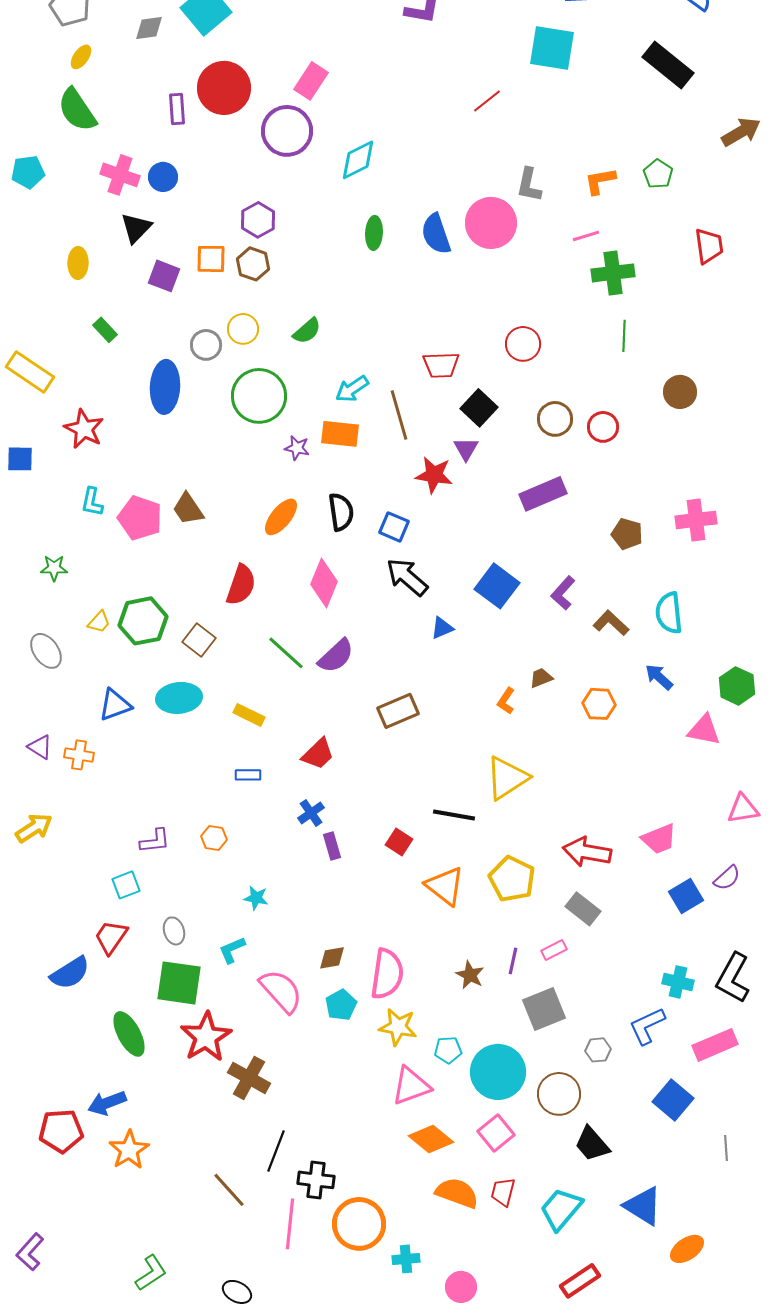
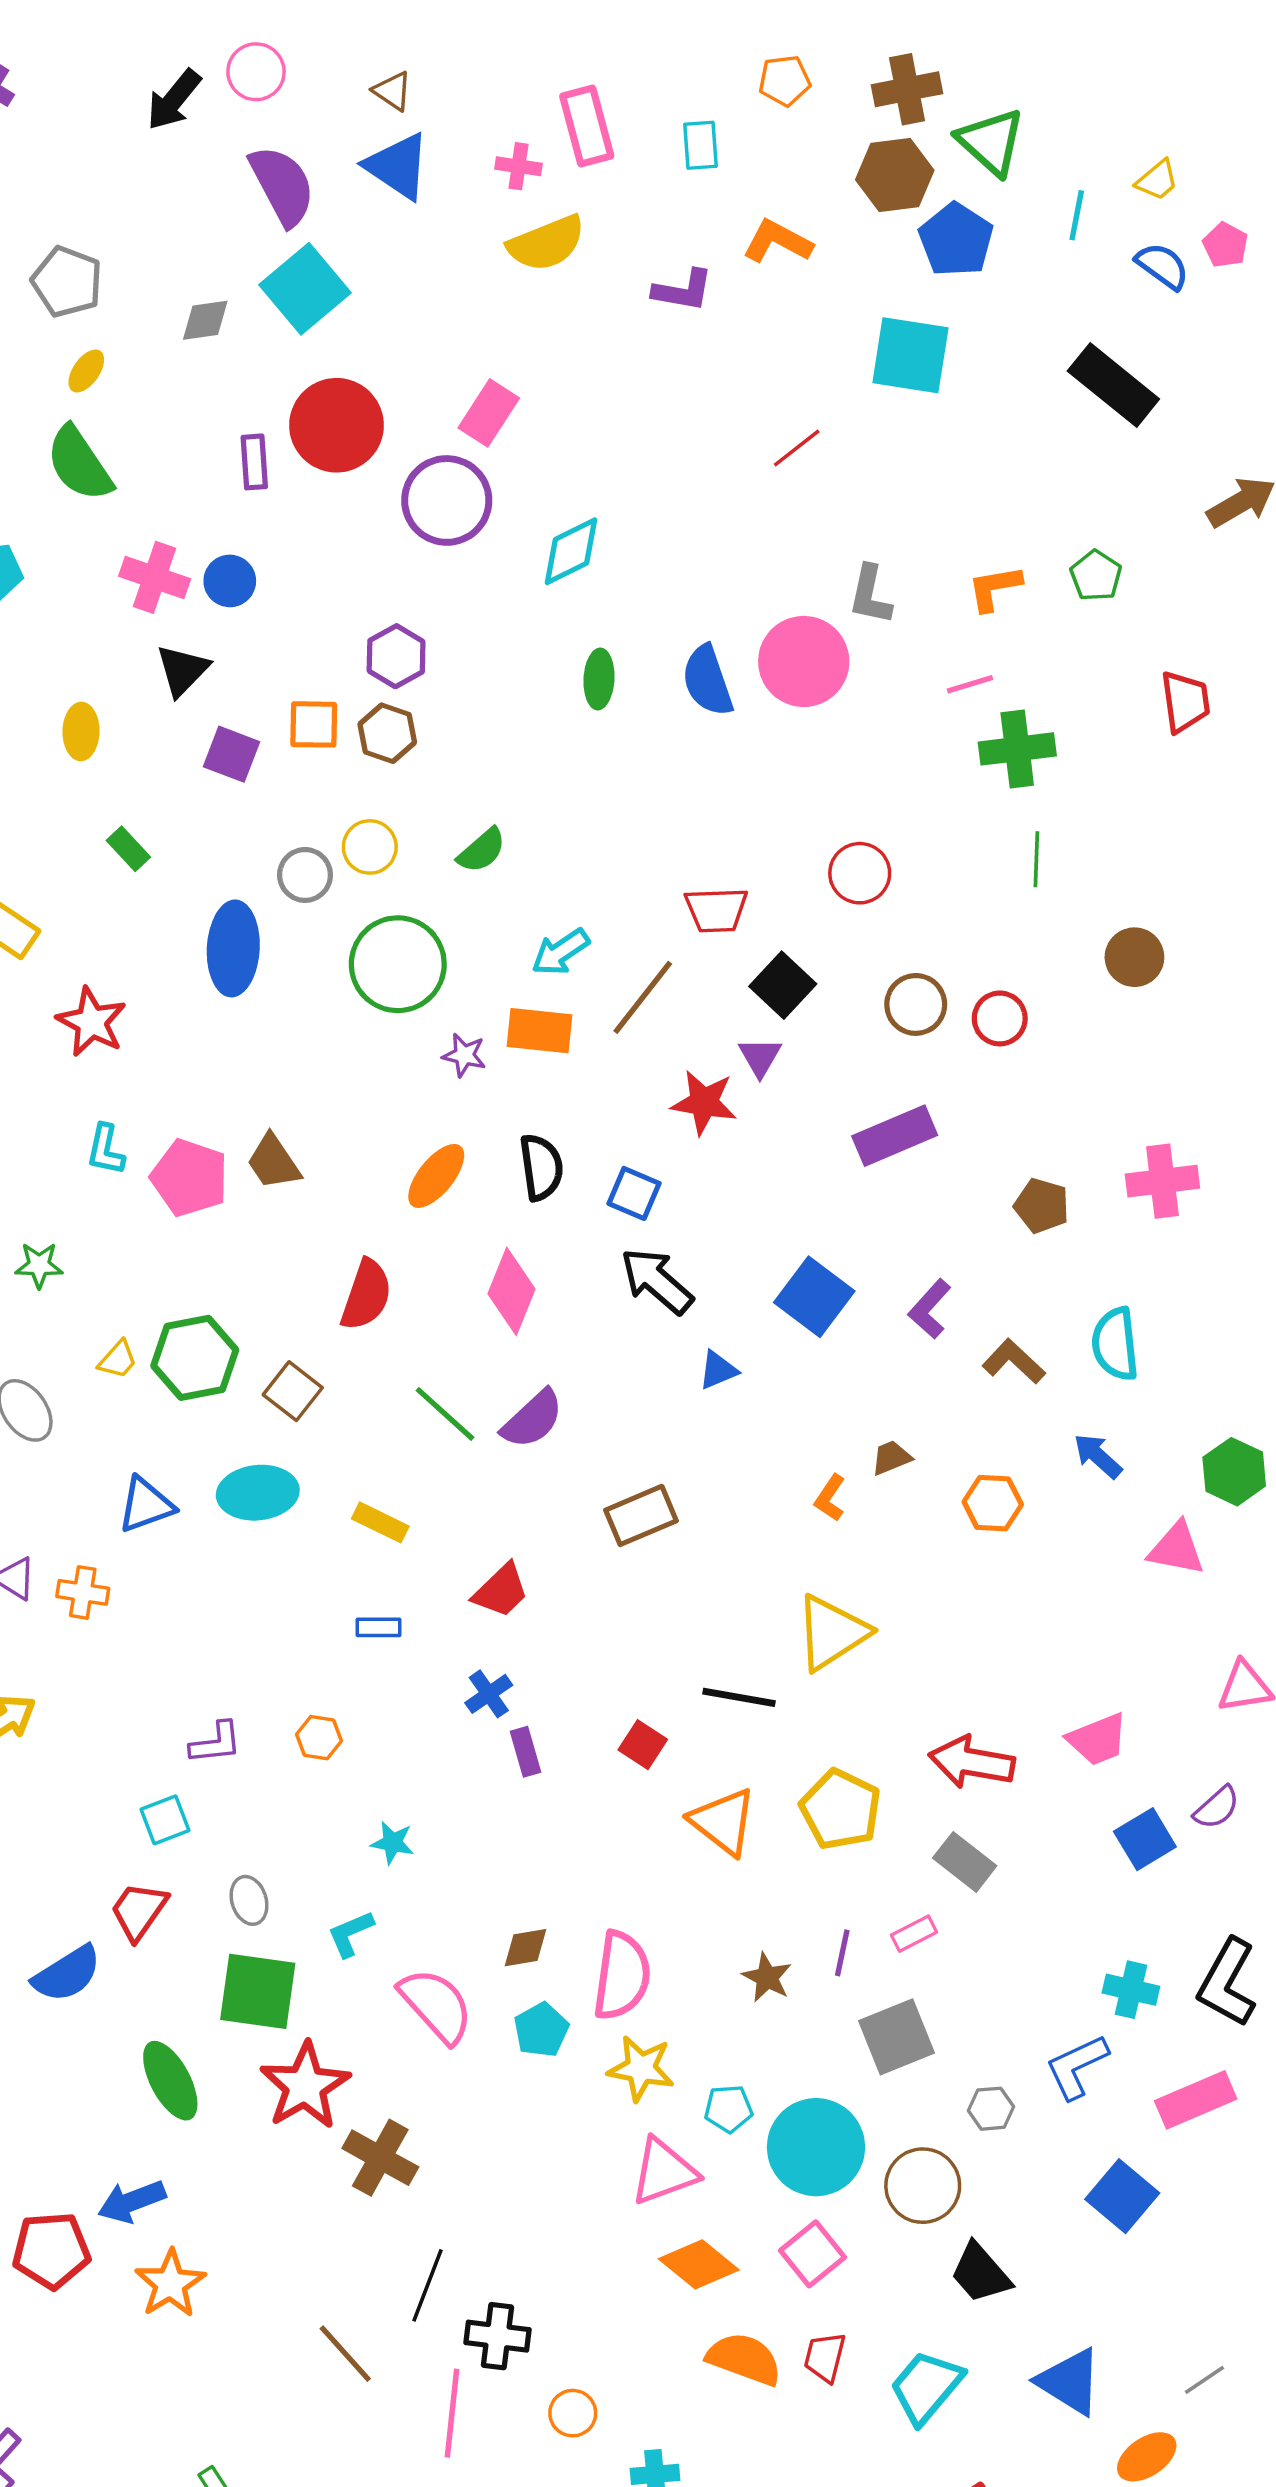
brown line: (399, 415) -> (643, 997), turned 54
gray line: (726, 1148) -> (1204, 2380), moved, turned 60
orange circle: (359, 1224) -> (573, 2413), size x0.5

